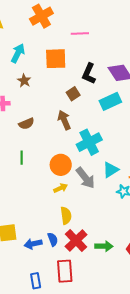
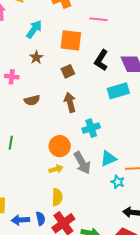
brown square: (73, 94) -> (68, 71), moved
cyan cross: (89, 142) -> (91, 128), size x0.7
green line: (22, 158) -> (11, 143), moved

